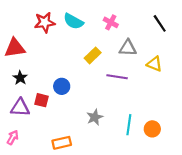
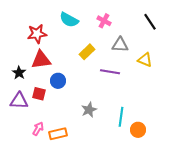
red star: (45, 22) -> (37, 34), moved
red triangle: (15, 48) -> (41, 60), moved
orange circle: (152, 129) -> (138, 130), moved
pink arrow: (13, 137) -> (38, 129), moved

